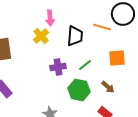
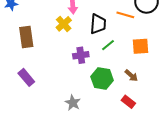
green line: (85, 65) -> (108, 45), moved

